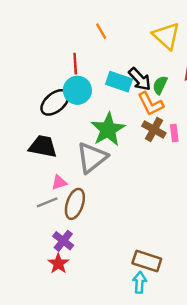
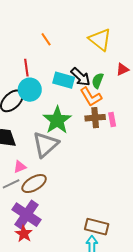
brown cross: (154, 130) -> (95, 118), turned -30
brown ellipse: (75, 204) -> (34, 184), turned 45
purple cross: (63, 241) -> (26, 215), size x1.6

